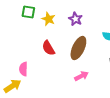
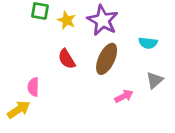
purple star: (75, 19) -> (103, 20), size x1.6
pink arrow: (81, 76) -> (124, 96), moved

